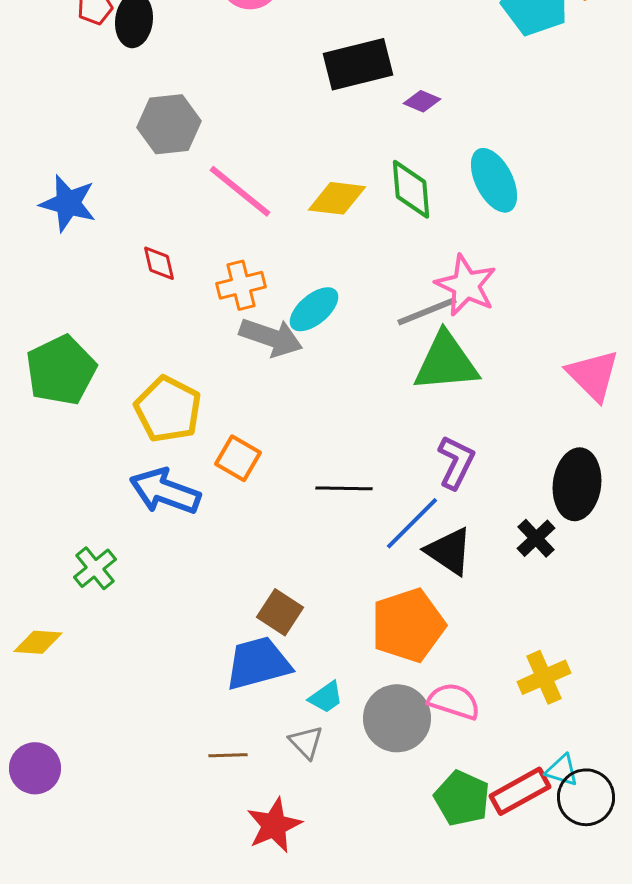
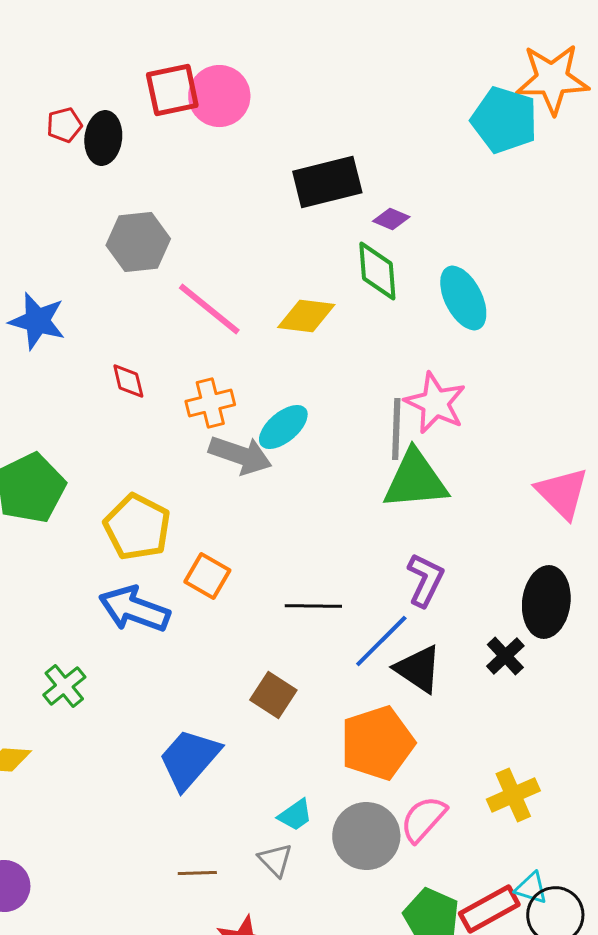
green diamond: (411, 189) -> (377, 271), moved
gray line: (427, 311) -> (396, 429), turned -66
brown square: (280, 612) -> (273, 695), moved
blue trapezoid: (258, 663) -> (189, 759), moved, turned -34
pink semicircle: (454, 701) -> (423, 819), turned -66

